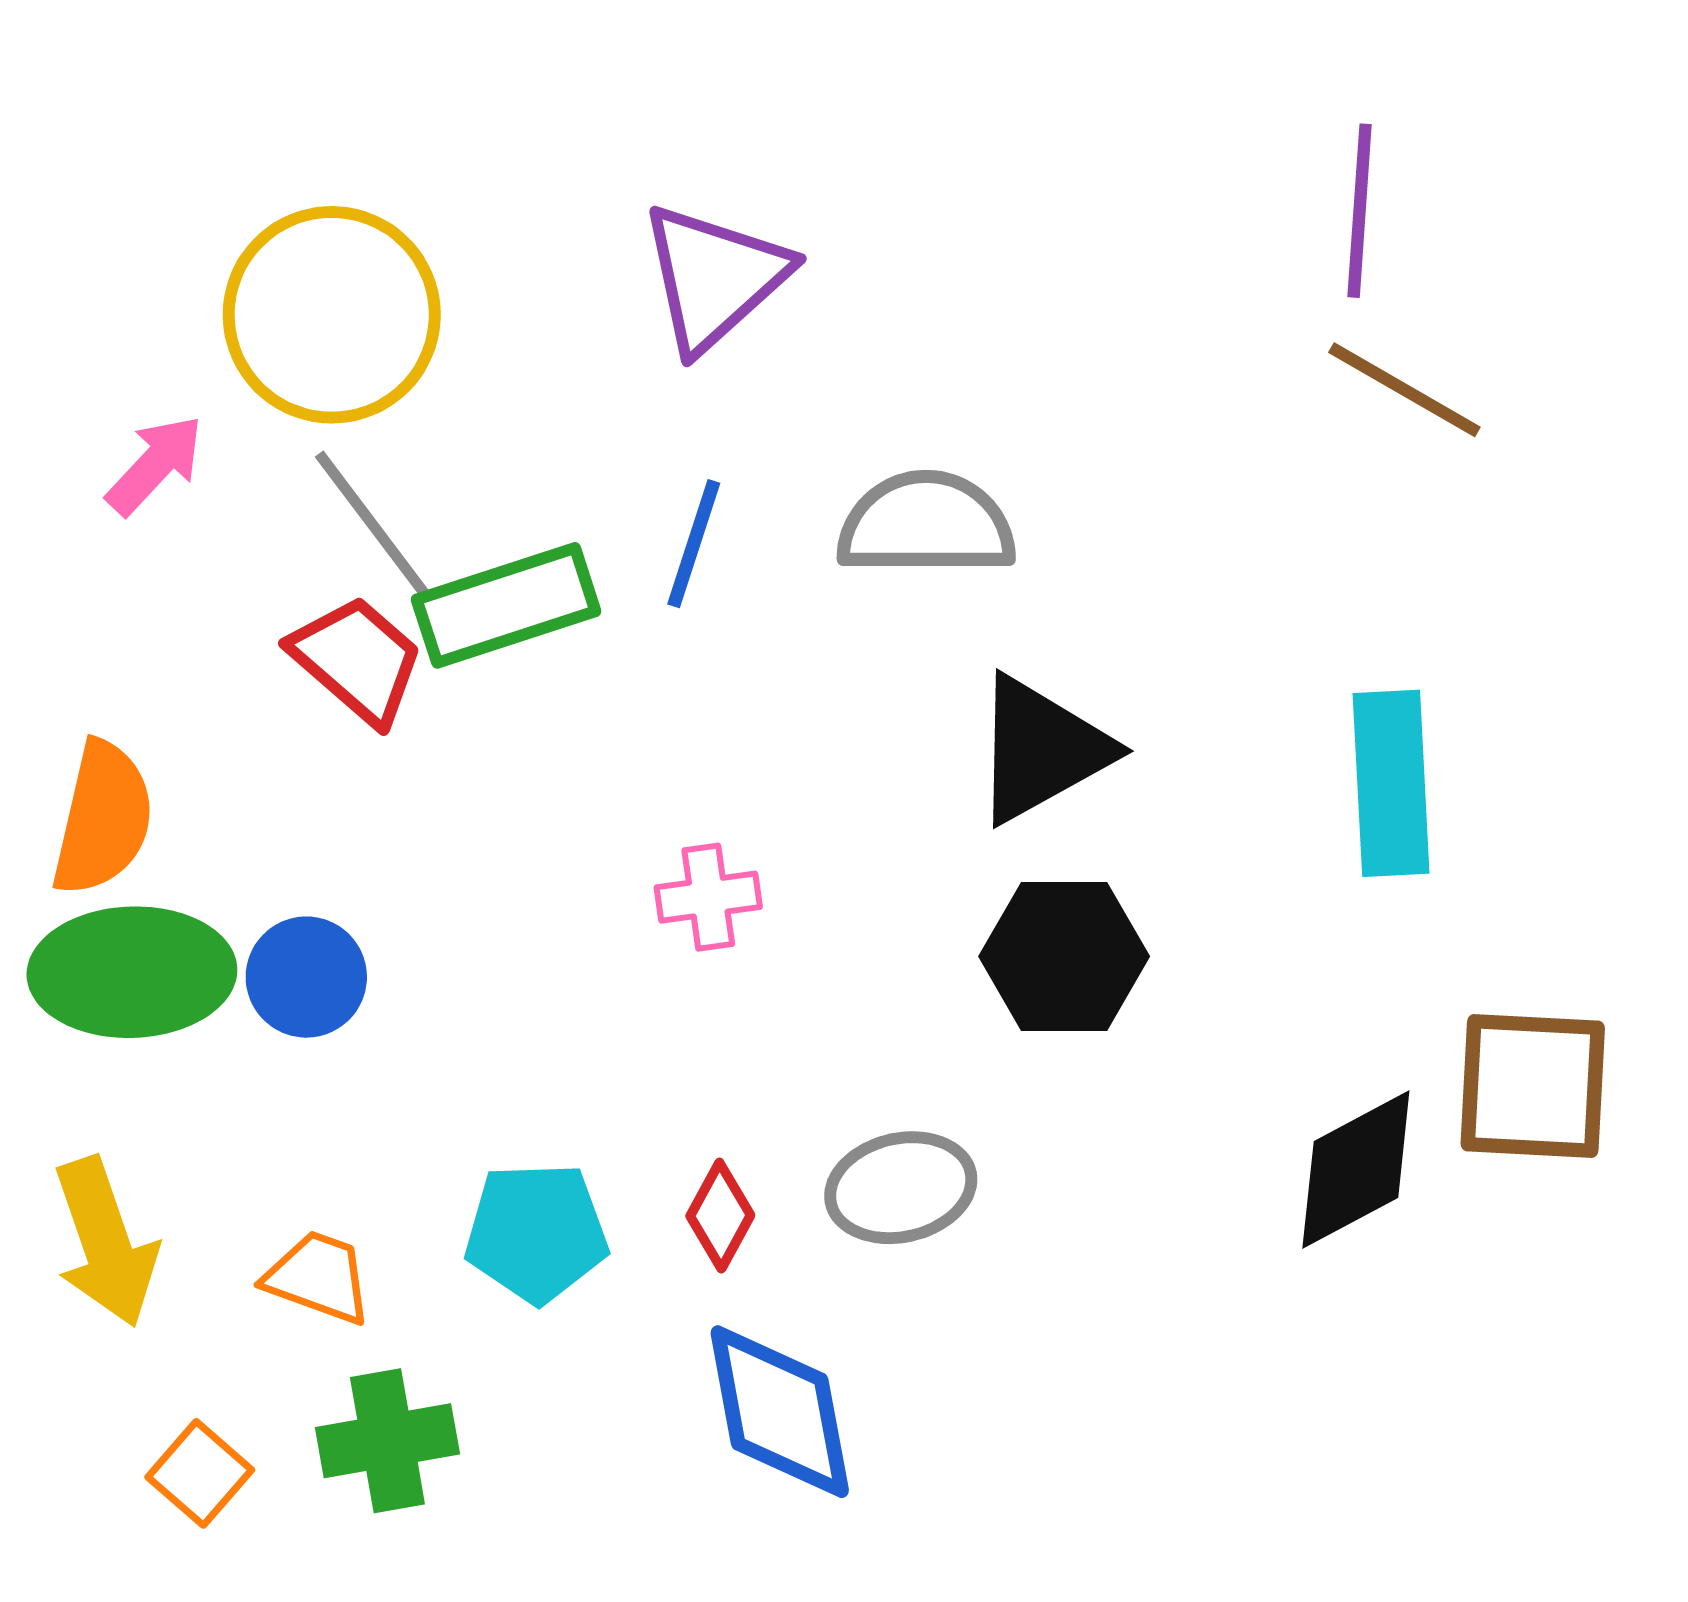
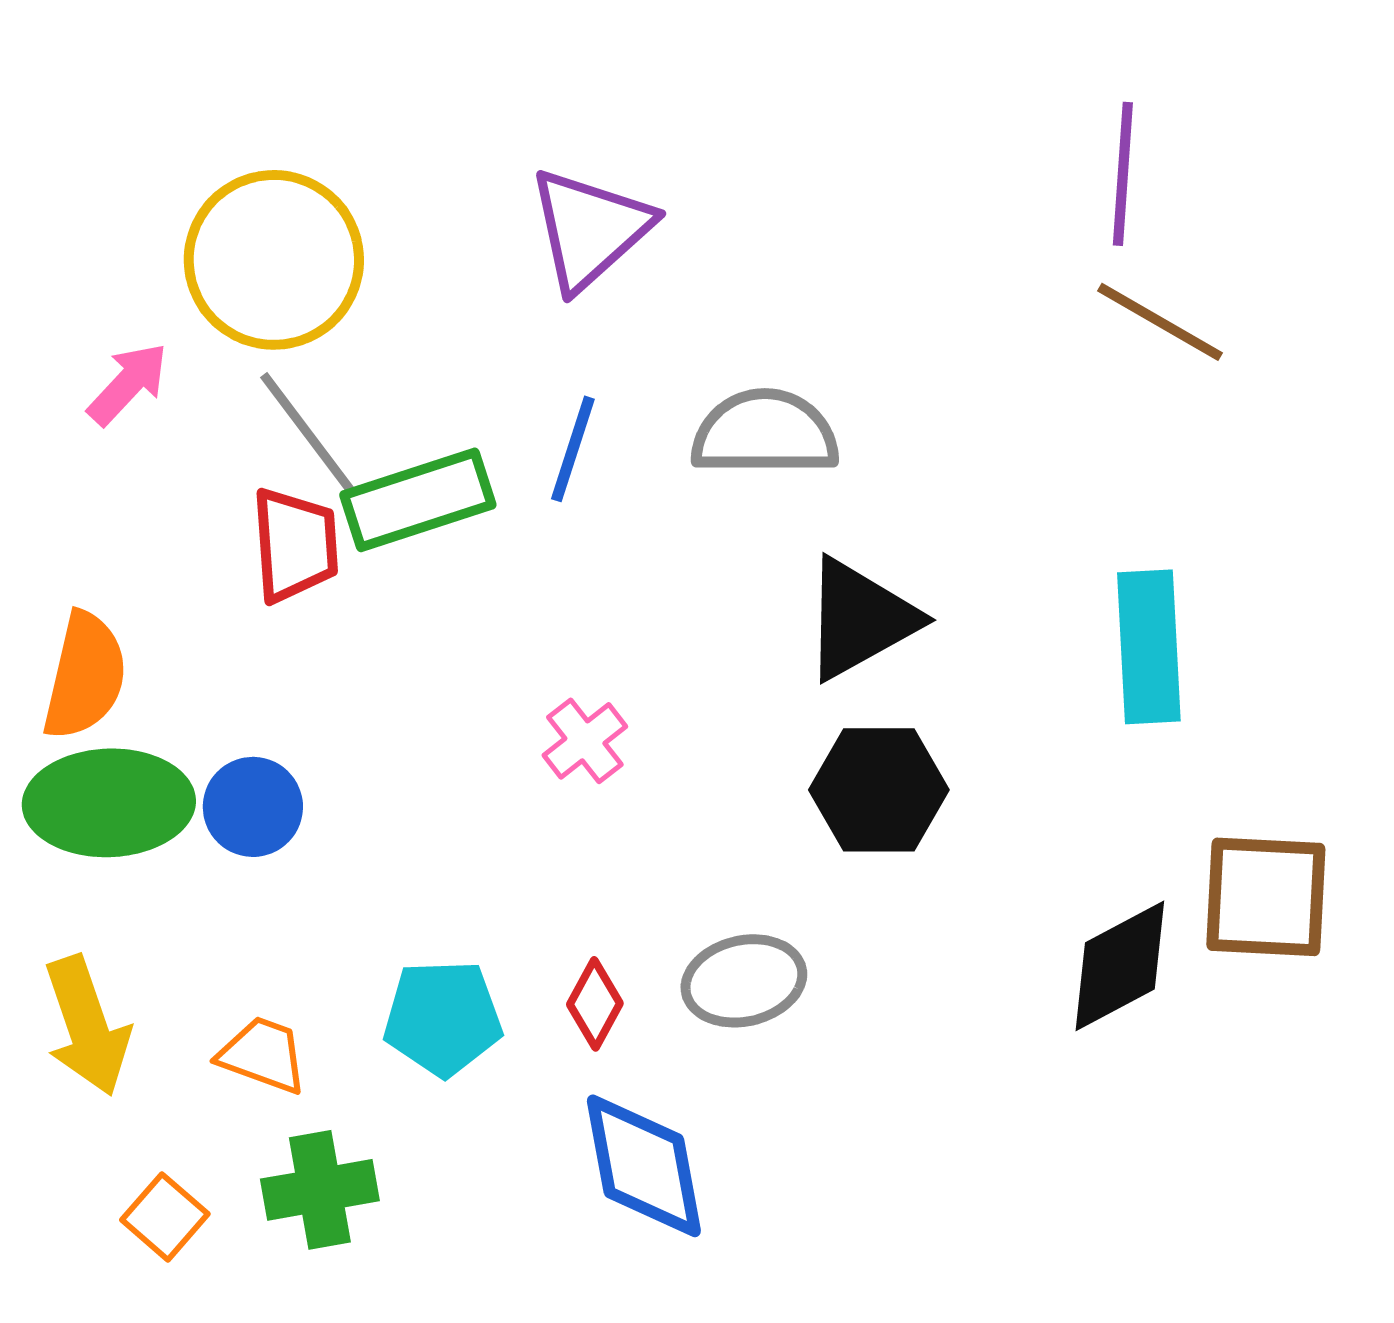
red trapezoid: (357, 660) -> (295, 545), turned 45
pink cross: (708, 897) -> (585, 741), turned -30

